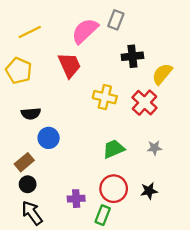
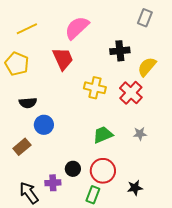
gray rectangle: (116, 20) -> (145, 18), moved
black circle: (28, 184) -> (73, 169), moved
black star: (149, 191) -> (135, 188), moved
purple cross: (76, 199) -> (53, 183), moved

